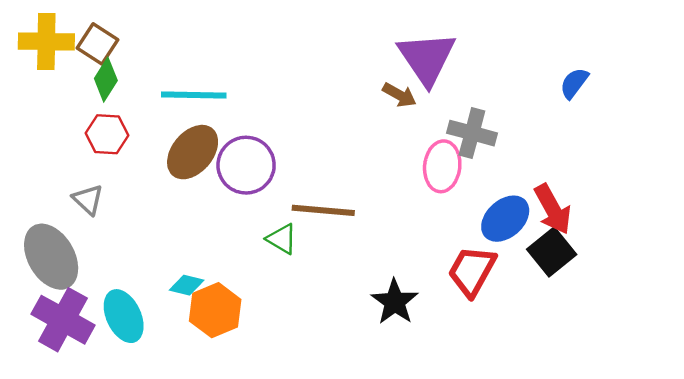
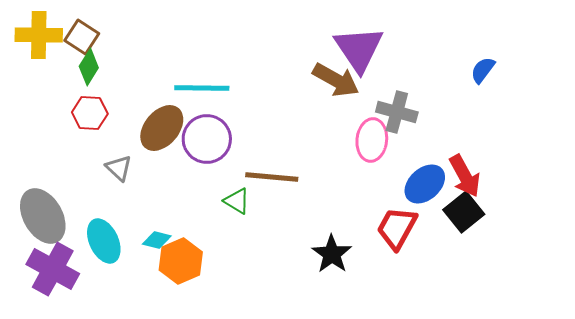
cyan line: (194, 95) -> (202, 88), moved
brown arrow: (399, 95) -> (336, 80), size x1.6
gray triangle: (88, 200) -> (119, 168), moved
cyan ellipse: (124, 316) -> (104, 241), moved

